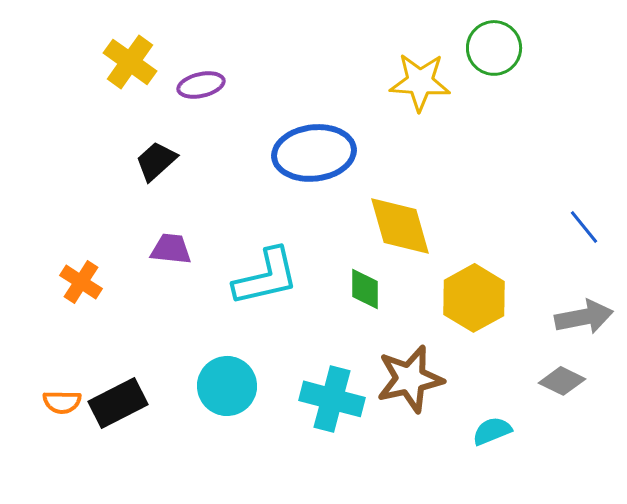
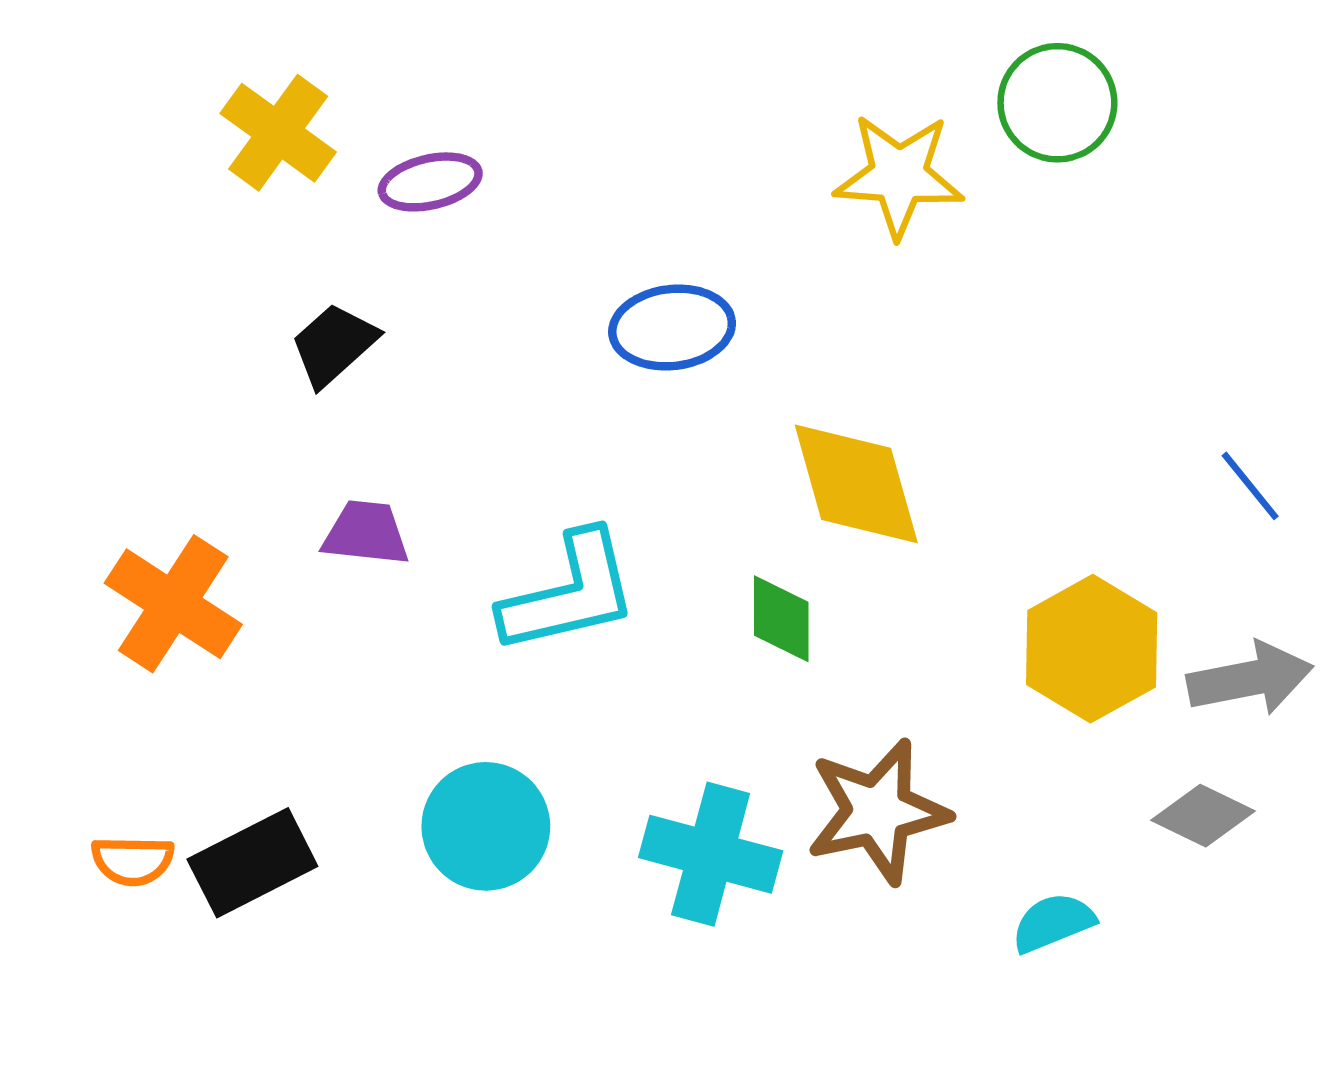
blue ellipse: (314, 153) -> (672, 328), size x0.7
orange cross: (81, 282) -> (173, 604), size x1.5
yellow hexagon: (474, 298) -> (1092, 649), moved

